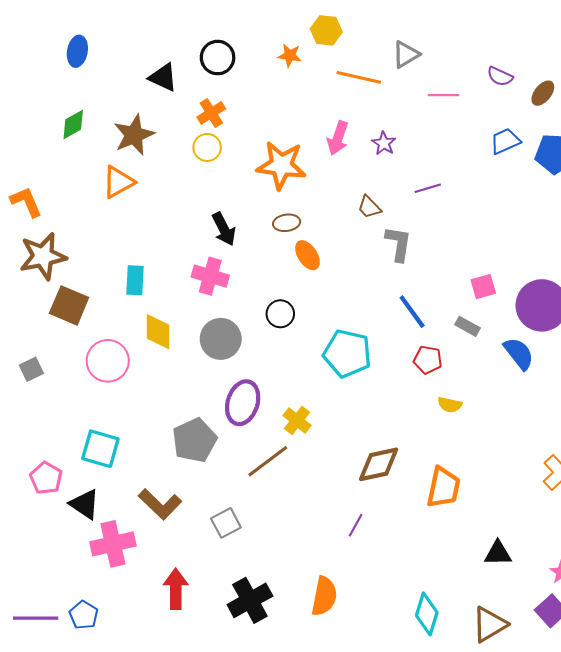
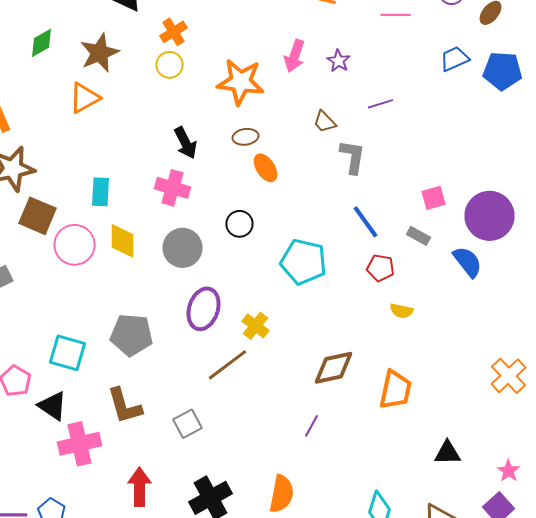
pink circle: (108, 361) -> (74, 245), moved
gray pentagon: (195, 440) -> (132, 335), moved, turned 30
brown L-shape: (160, 504) -> (124, 406), turned 30

